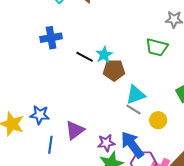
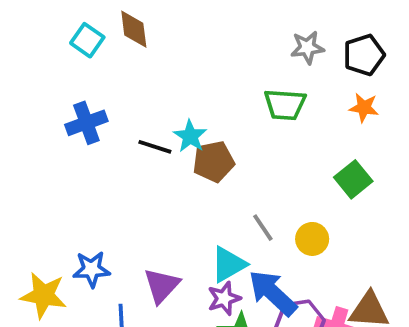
cyan triangle: (136, 95) -> (228, 264), moved
gray line: (133, 110) -> (263, 228), turned 35

